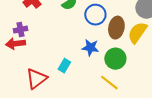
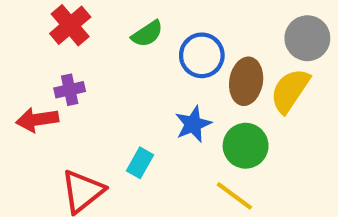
purple cross: (20, 30) -> (70, 90), moved
blue star: (90, 48) -> (193, 124), turned -30

